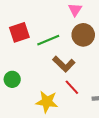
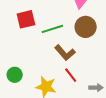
green circle: (12, 79) -> (15, 75), moved

